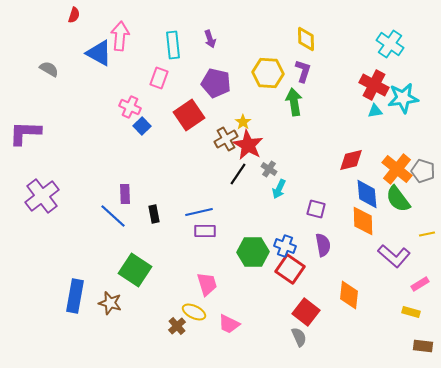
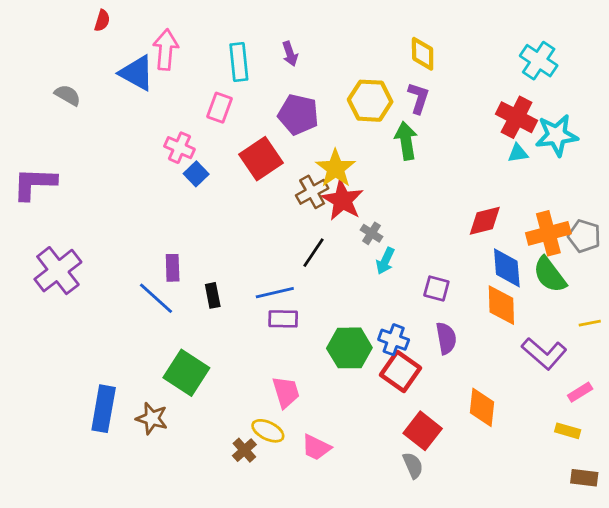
yellow star: (243, 122) -> (336, 168), size x1.8
orange cross: (397, 169) -> (548, 233), turned 36
black line: (238, 174) -> (313, 253), moved

